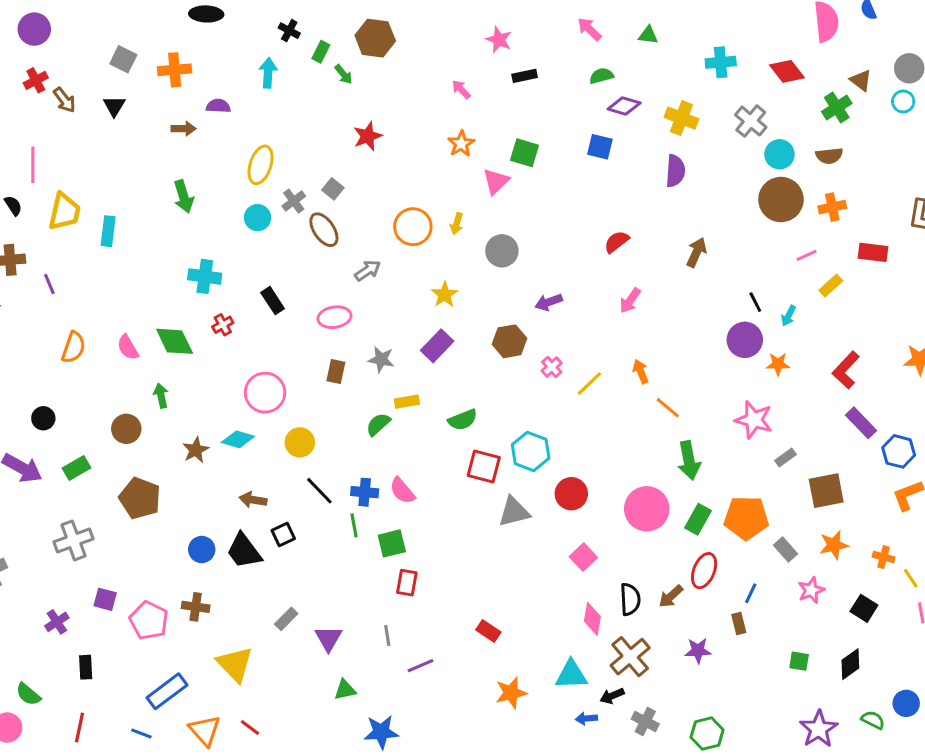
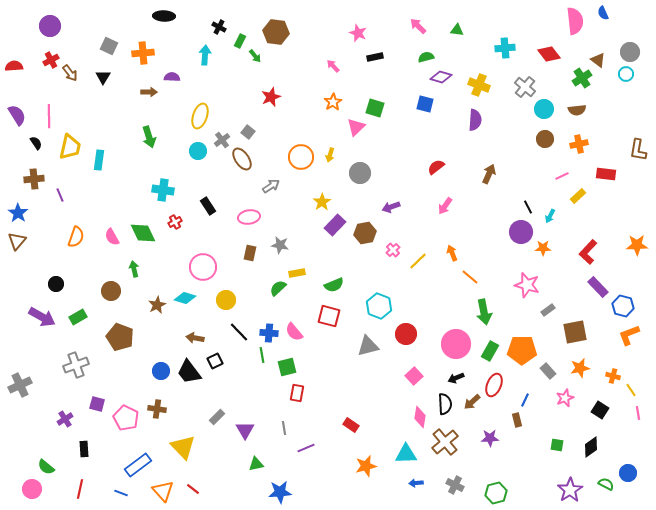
brown circle: (781, 200) -> (545, 139), size x0.6
purple rectangle: (437, 346) -> (335, 225), moved
red square: (484, 467) -> (329, 316), moved
black arrow: (612, 696) -> (456, 378), moved

